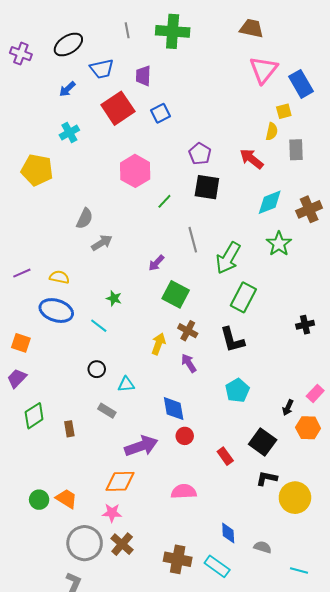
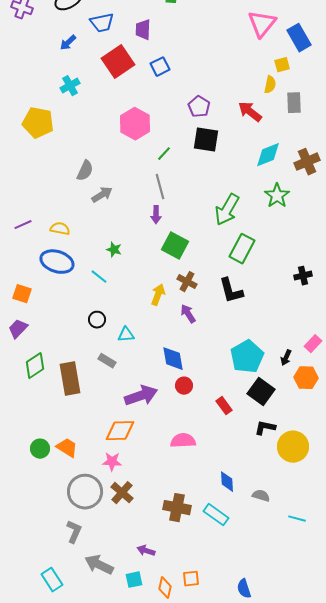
gray line: (193, 240) -> (160, 187), moved
purple arrow: (156, 263) -> (156, 215), turned -42
cyan pentagon: (237, 390) -> (247, 357), moved, size x1.4
brown rectangle: (69, 429) -> (70, 379), size x2.0

